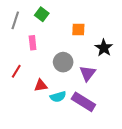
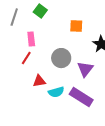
red line: (16, 71) -> (26, 58), moved

